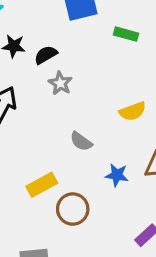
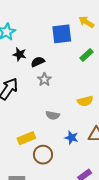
green rectangle: (126, 34) -> (87, 55), turned -64
gray semicircle: (81, 141) -> (53, 115), turned -32

